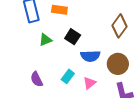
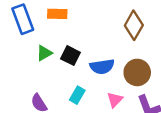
black square: (73, 37) -> (70, 56), moved
pink triangle: (89, 83) -> (115, 100), moved

